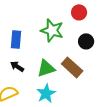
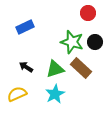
green star: (52, 30) -> (72, 42), moved
blue rectangle: (16, 39) -> (25, 27), moved, turned 60

